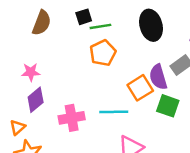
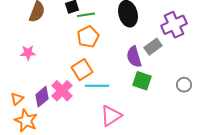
orange square: (140, 88) -> (82, 70), moved
purple diamond: (36, 100) -> (42, 97), moved
pink cross: (72, 118) -> (62, 91), turned -35

